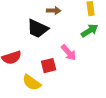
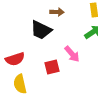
yellow semicircle: (32, 83) -> (20, 84), moved, turned 42

